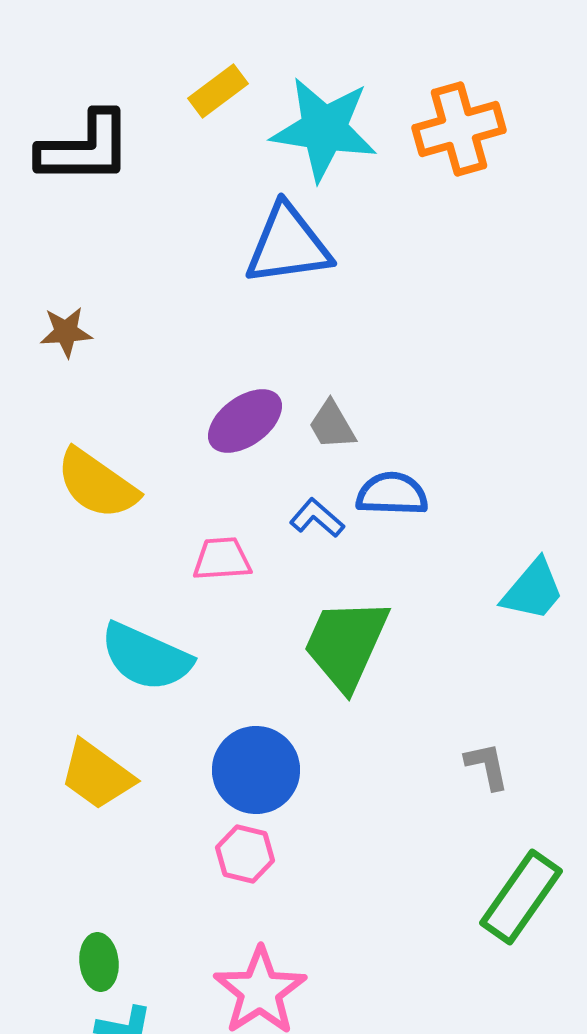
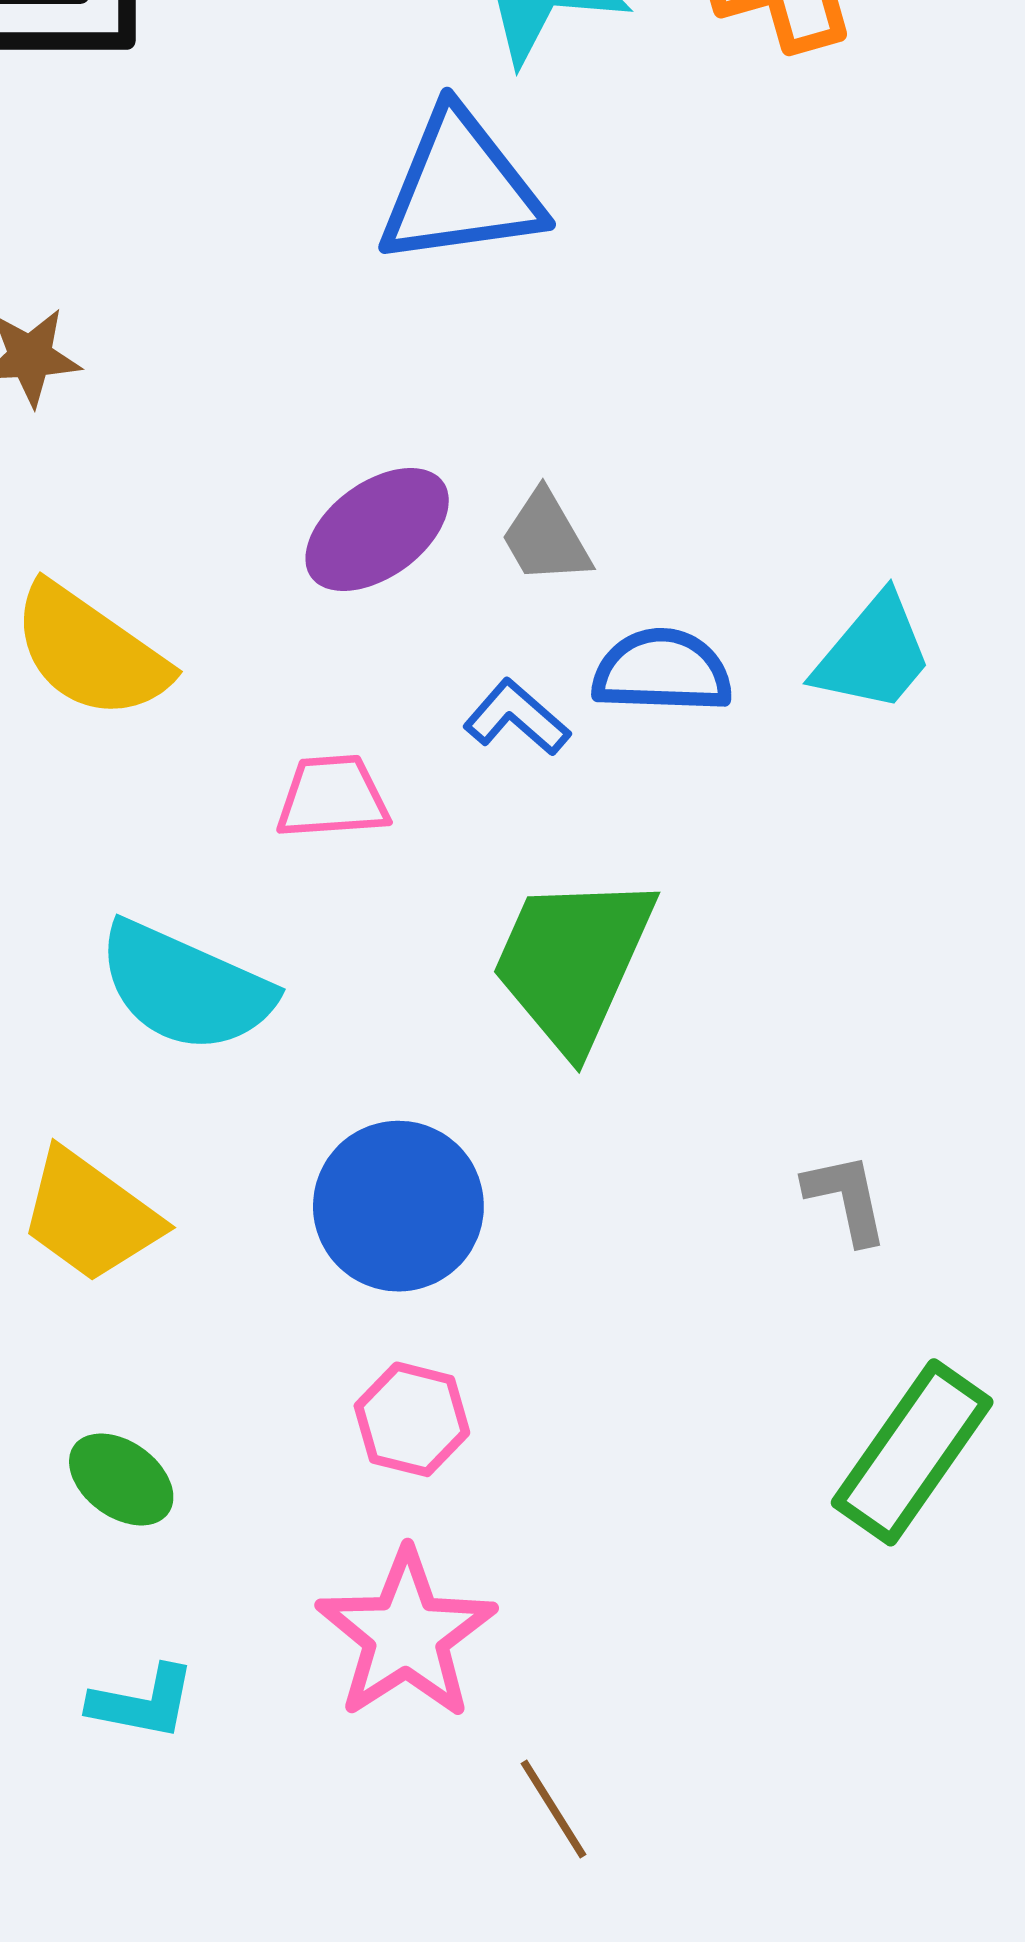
cyan trapezoid: (533, 590) -> (873, 654), moved
pink hexagon: (245, 854) -> (412, 1419), moved
green ellipse: (99, 962) -> (121, 1479), moved, turned -48

